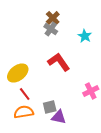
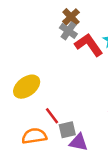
red L-shape: (59, 62) -> (89, 45), moved
red line: (25, 94) -> (52, 116), moved

